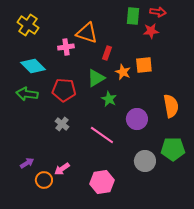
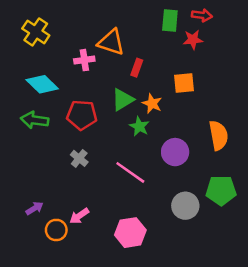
orange star: (123, 72) -> (152, 103), moved

